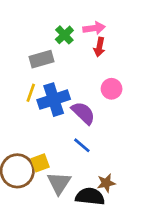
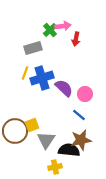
pink arrow: (94, 28) -> (63, 26), moved
pink circle: (112, 89) -> (85, 94), moved
blue line: (82, 145) -> (79, 115), moved
brown star: (106, 183) -> (81, 140), size x1.5

